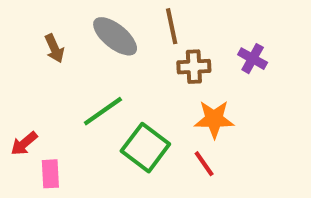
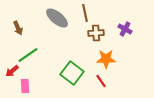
brown arrow: (54, 48) -> (18, 28), moved
green line: (103, 111) -> (28, 55), moved

